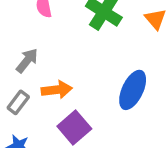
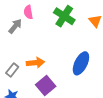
gray arrow: (27, 61) -> (15, 26), moved

